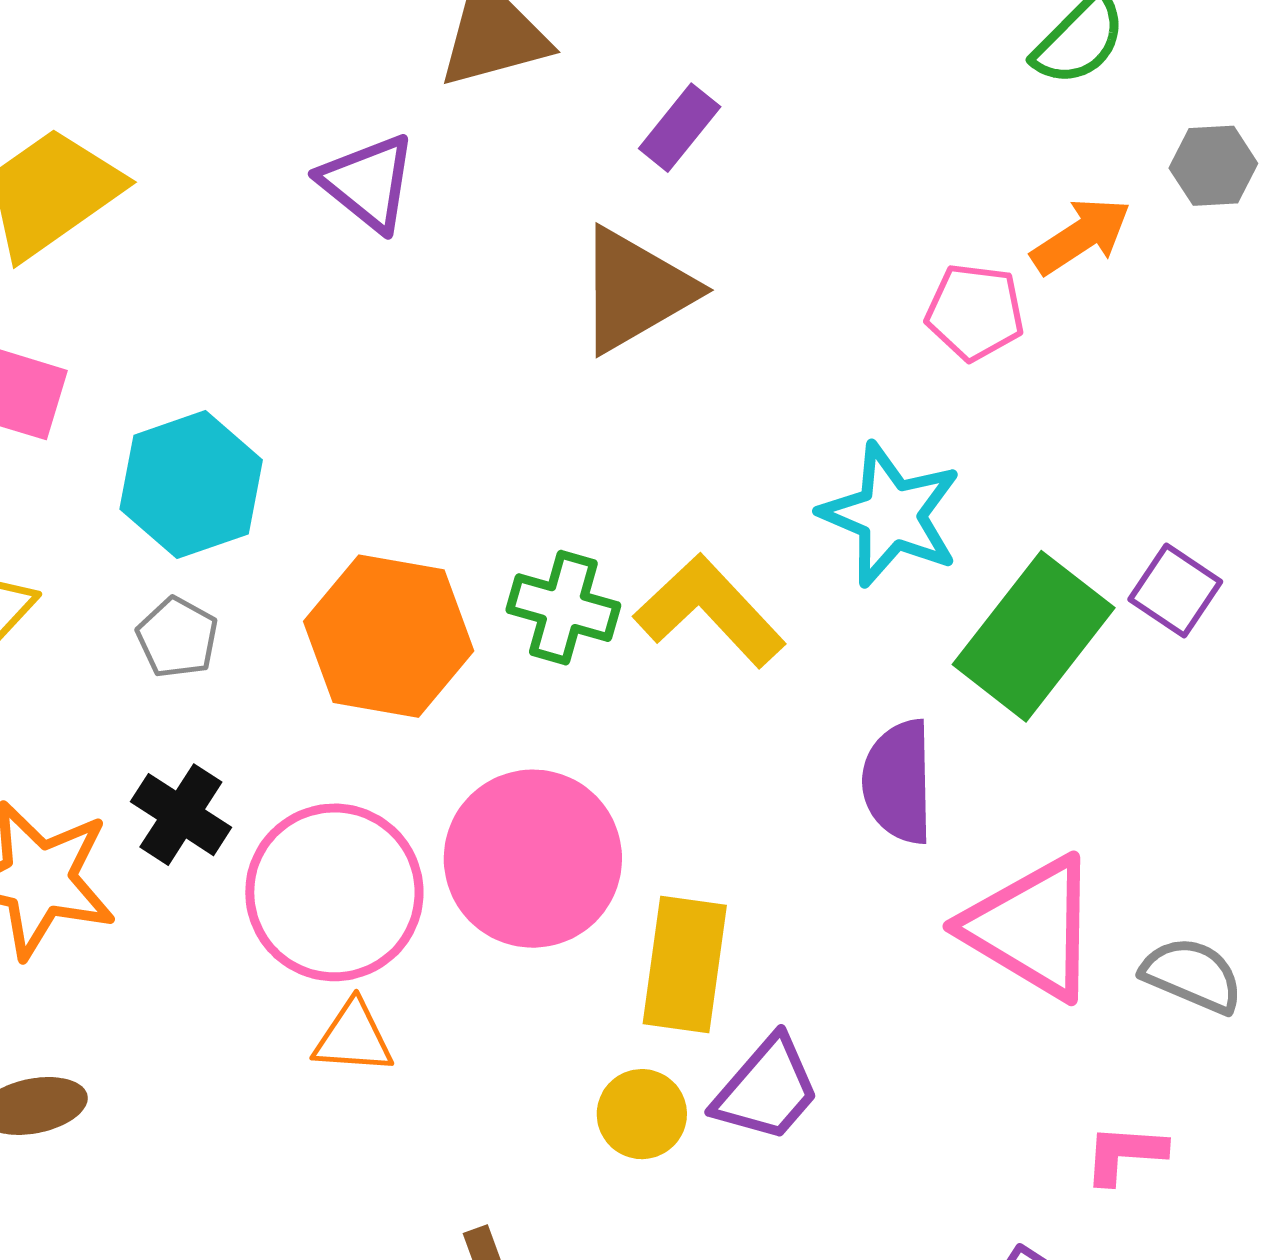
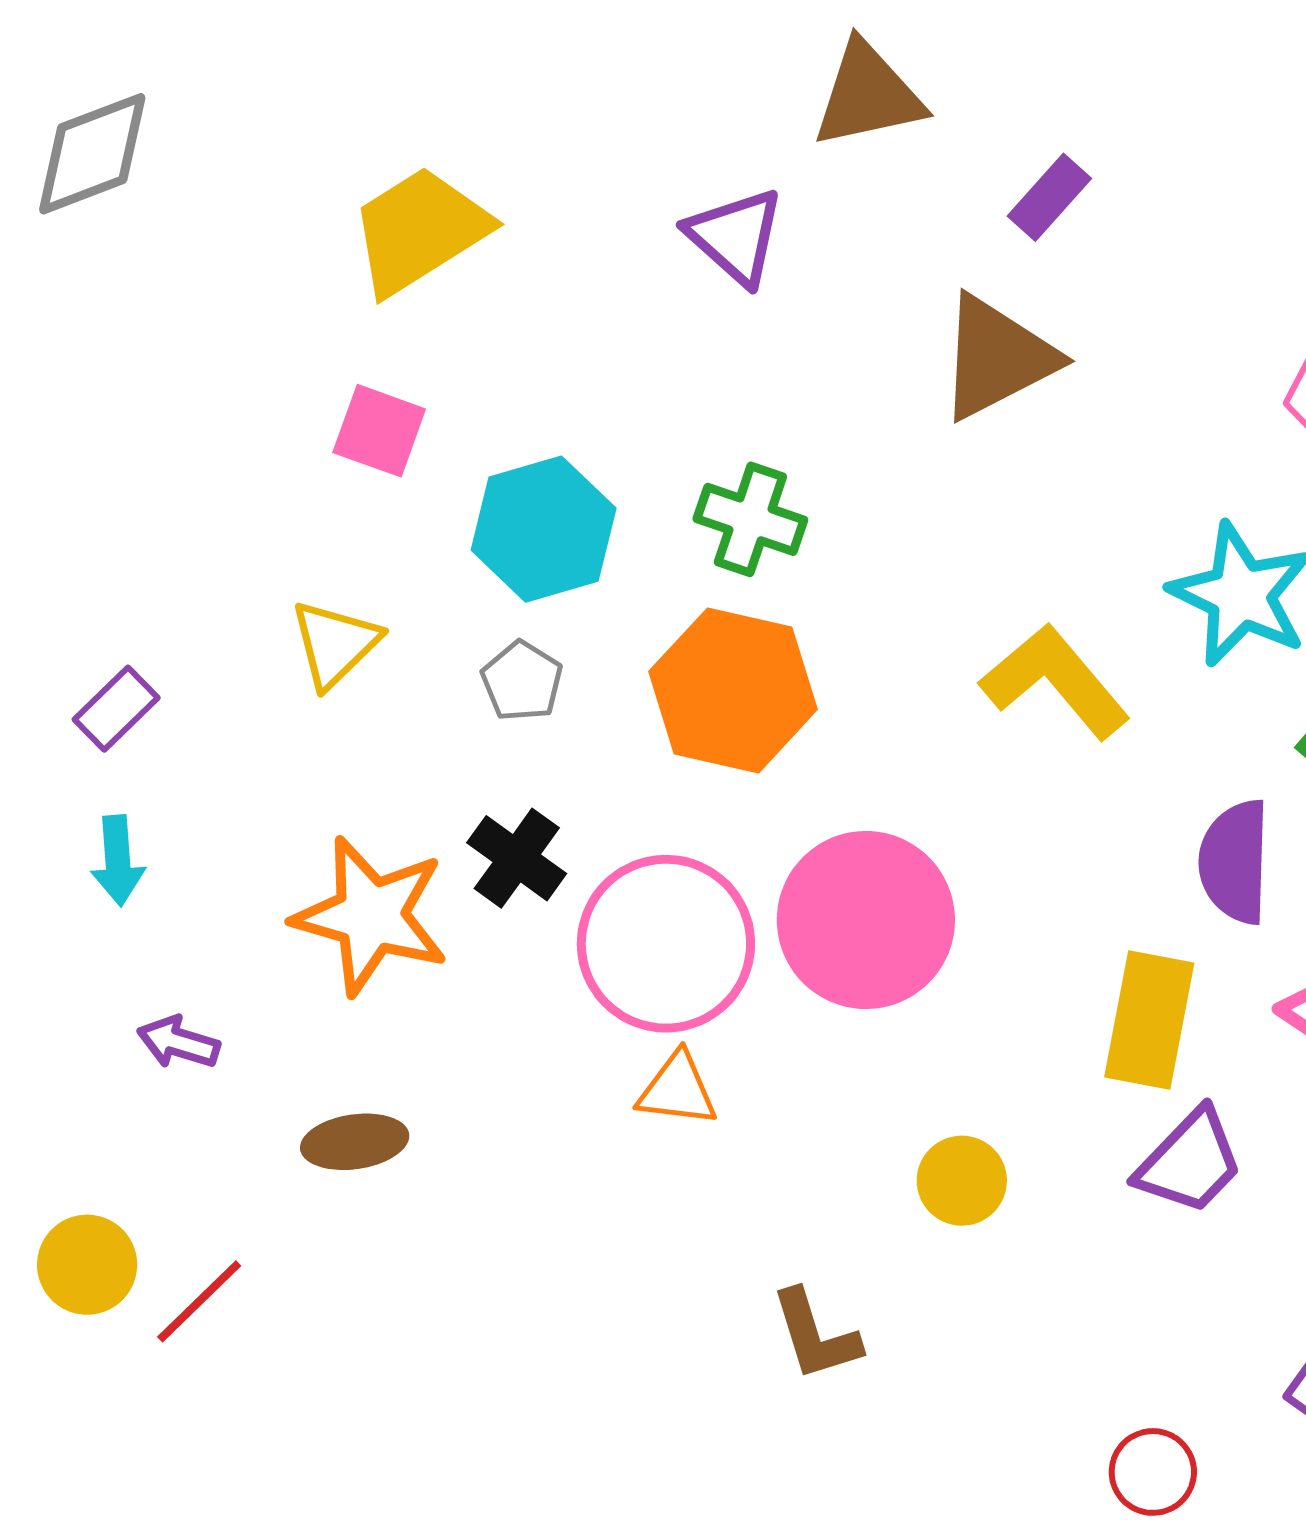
green cross: (563, 608) -> (750, 519), moved
yellow rectangle: (685, 965) -> (1149, 1020), moved
purple trapezoid: (767, 1089) -> (1190, 1162), moved

